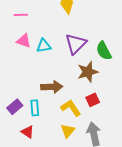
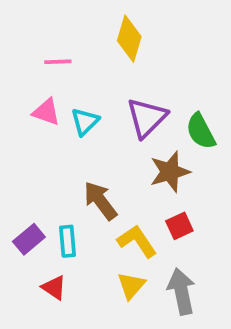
pink line: (21, 15) -> (58, 62), moved
cyan triangle: (44, 46) -> (85, 122), turned -35
brown arrow: (52, 87) -> (100, 201), turned -125

